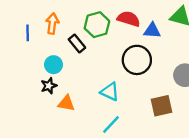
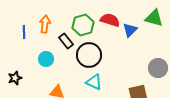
blue triangle: (152, 31) -> (130, 30), turned -49
black circle: (137, 60) -> (89, 55), moved
black star: (49, 86) -> (15, 78), moved

